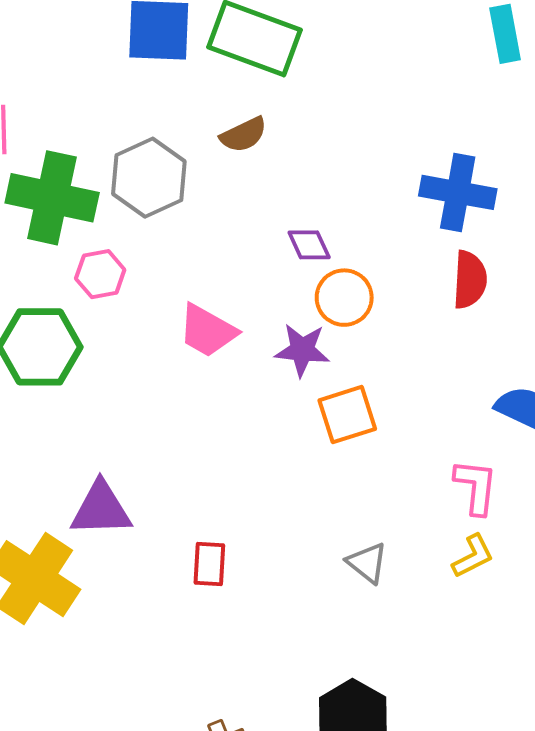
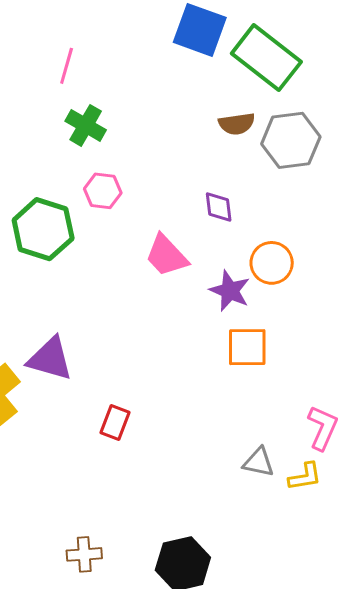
gray hexagon: (149, 178) -> (291, 140), moved
green cross: (52, 198) -> (86, 125), size x0.6
purple diamond: (309, 245) -> (219, 207), moved
gray triangle: (367, 563) -> (259, 462), moved, turned -44

